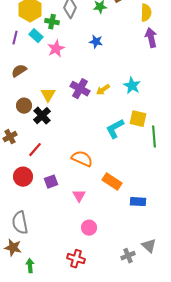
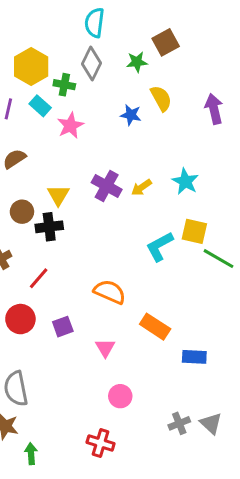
yellow semicircle: (146, 13) -> (161, 98), moved, turned -30
black cross: (42, 116) -> (49, 227), turned 36
green line: (154, 137) -> (219, 259), turned -55
gray cross: (128, 256) -> (179, 423), moved

